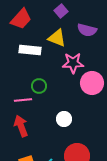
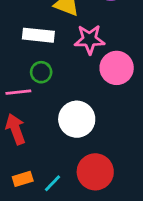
white rectangle: (30, 50) -> (38, 35), moved
white circle: (64, 119) -> (77, 119), size x1.6

